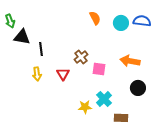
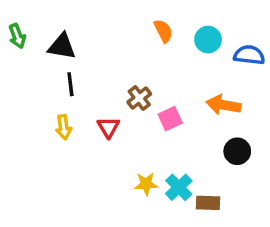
blue semicircle: (142, 21) -> (249, 55), moved
black triangle: (22, 37) -> (62, 46), moved
pink square: (99, 69) -> (170, 119), turned -32
cyan cross: (104, 99) -> (179, 187), moved

